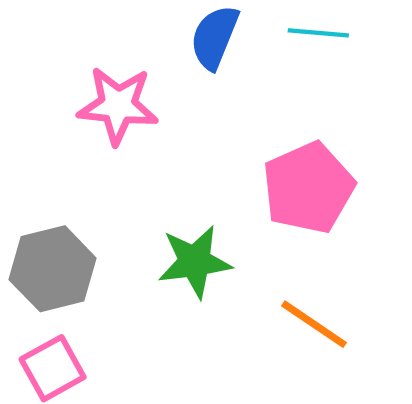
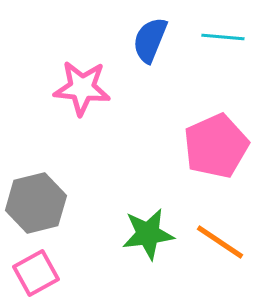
green star: (195, 262) -> (148, 234), moved

